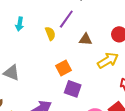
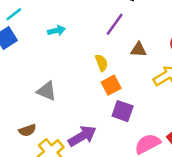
cyan arrow: (20, 24) -> (56, 31), turned -112
yellow semicircle: (50, 34) -> (101, 63), moved

